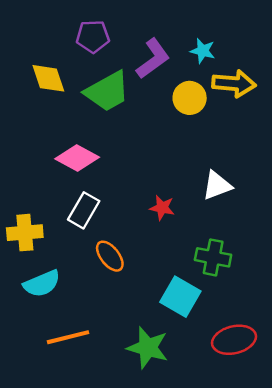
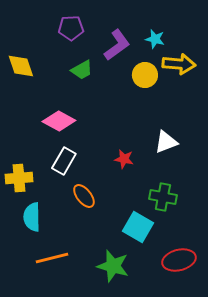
yellow diamond: (48, 78) -> (21, 66), moved
green trapezoid: (107, 91) -> (82, 70), size x0.6
cyan semicircle: (42, 284) -> (32, 217), turned 112

